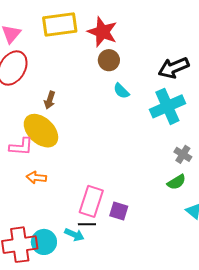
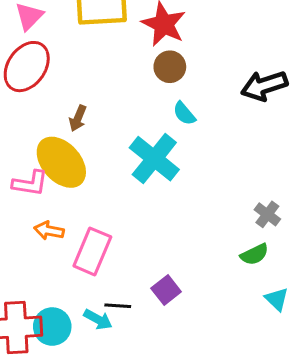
cyan cross: (167, 106) -> (154, 159), moved, turned -32
pink rectangle: (91, 201) -> (92, 251), moved
purple square: (119, 211) -> (166, 290), turned 30

